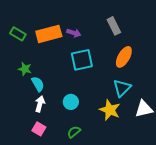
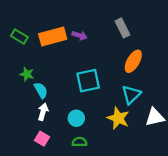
cyan square: (82, 60) -> (88, 81), moved
cyan circle: (71, 102) -> (76, 118), moved
green semicircle: (74, 132) -> (80, 142), turned 40

